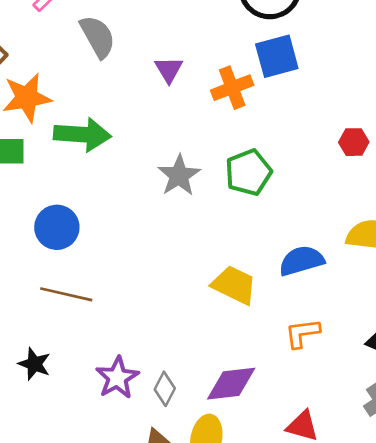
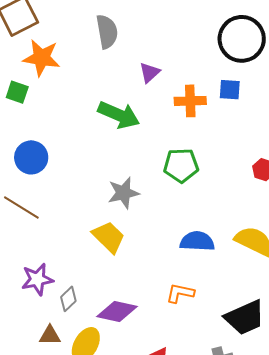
blue square: (277, 56) -> (230, 90), size x0.7
green arrow: (82, 134) -> (119, 115), moved
gray star: (179, 175) -> (123, 193), moved
yellow trapezoid: (234, 285) -> (109, 237), moved

